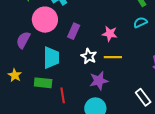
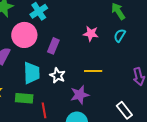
cyan semicircle: (140, 22) -> (120, 35), turned -32
pink star: (110, 34) -> (91, 34), moved
white star: (89, 56) -> (57, 75), moved

